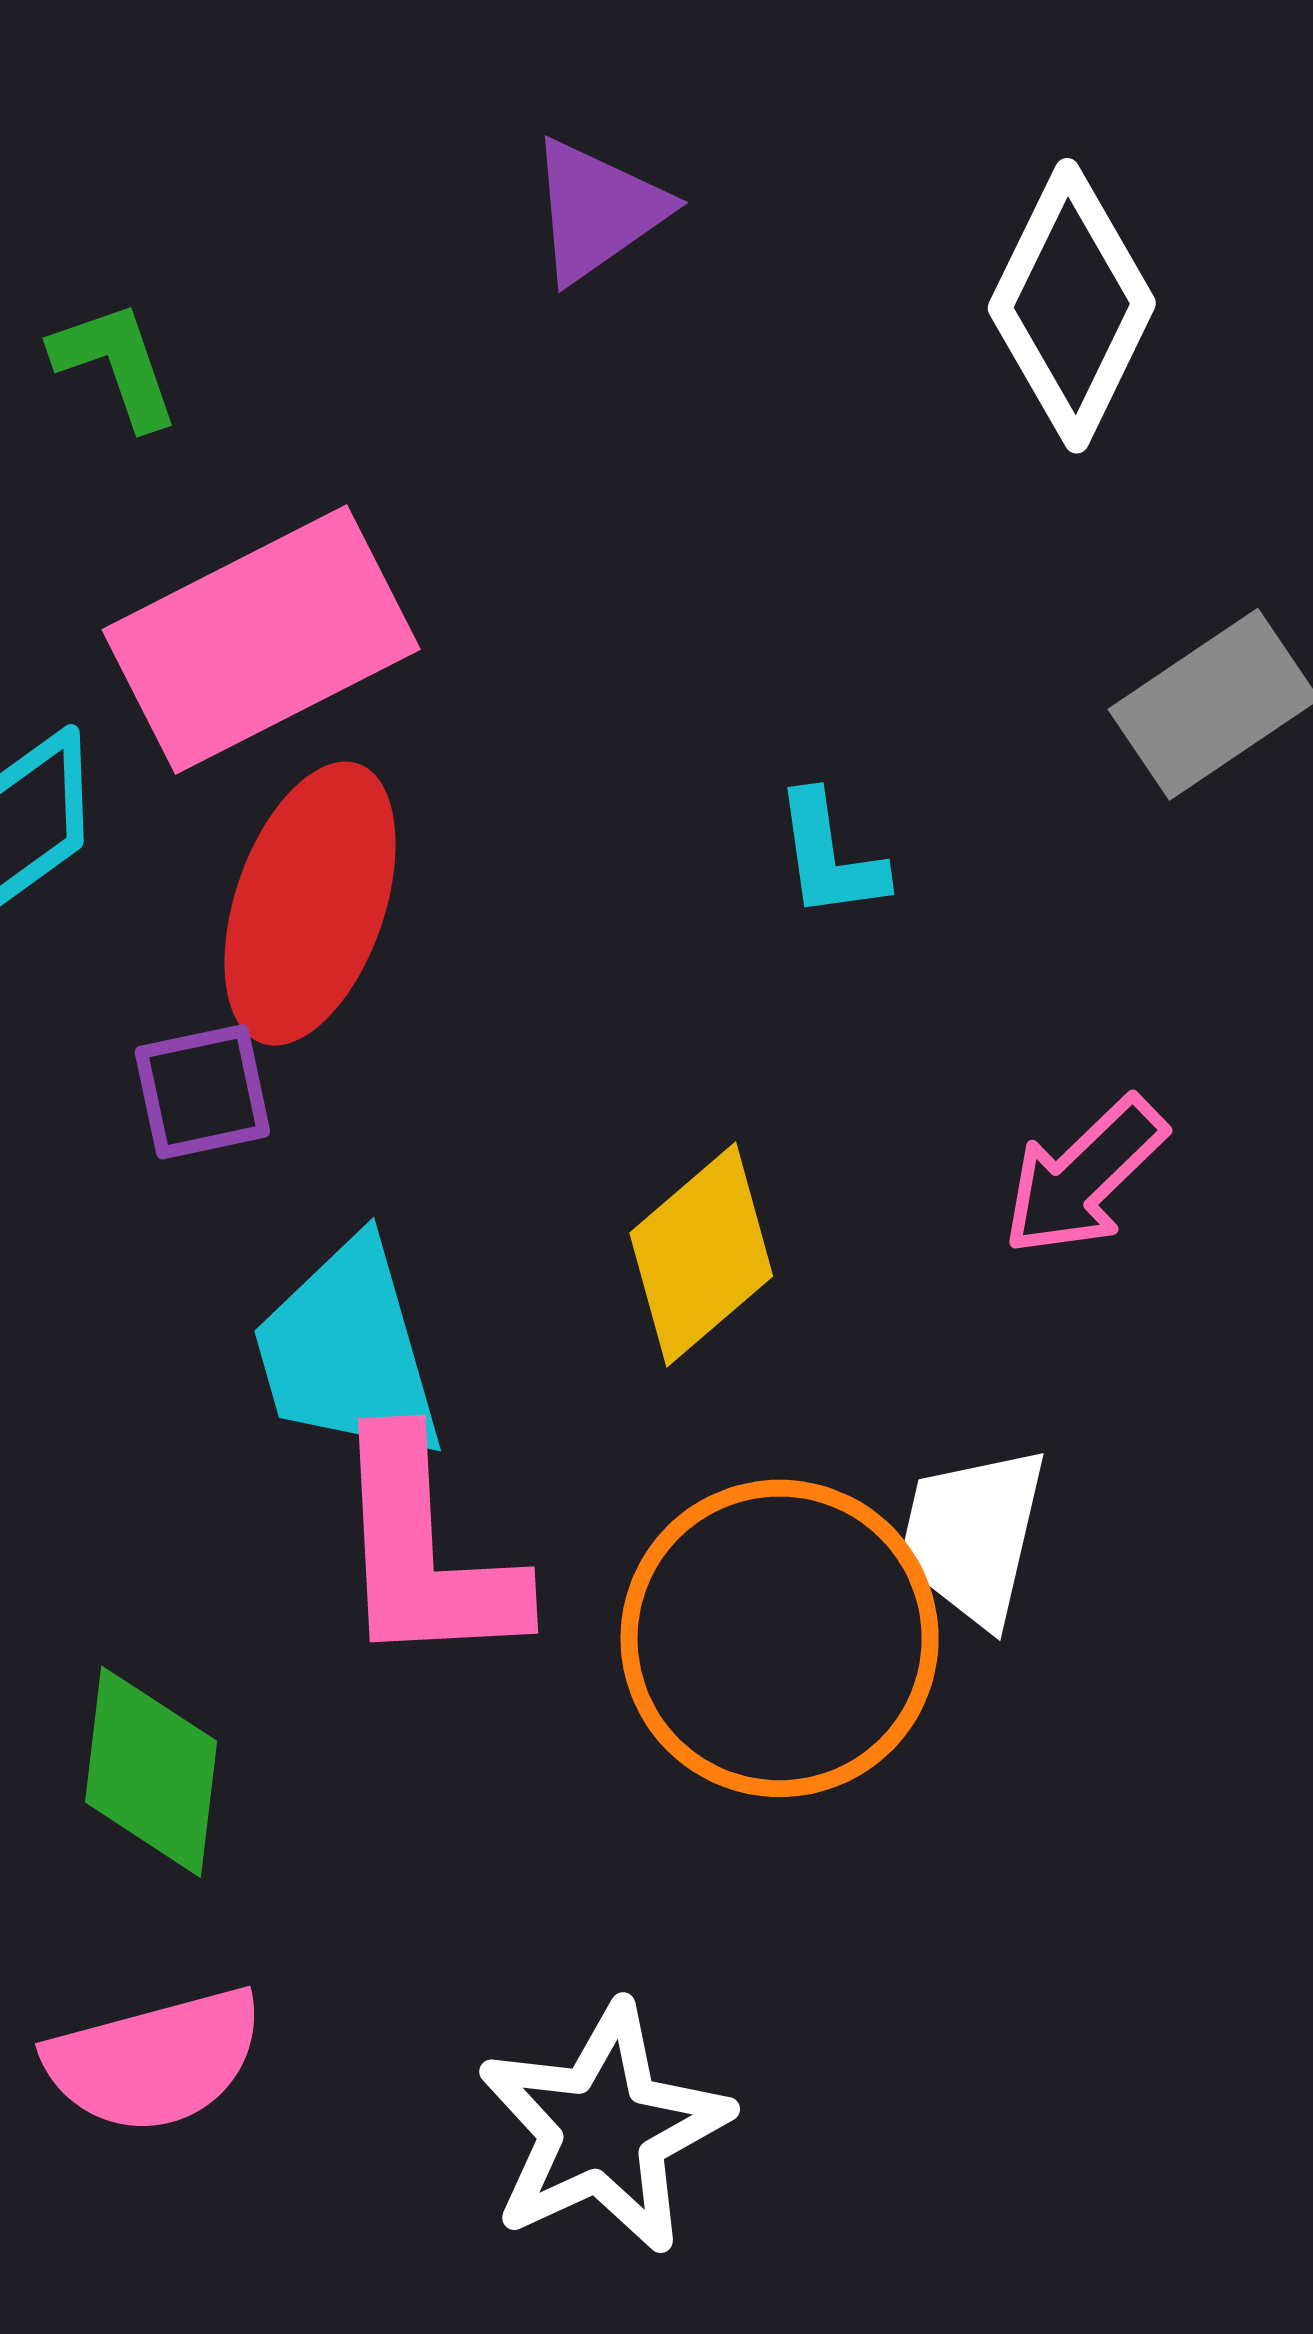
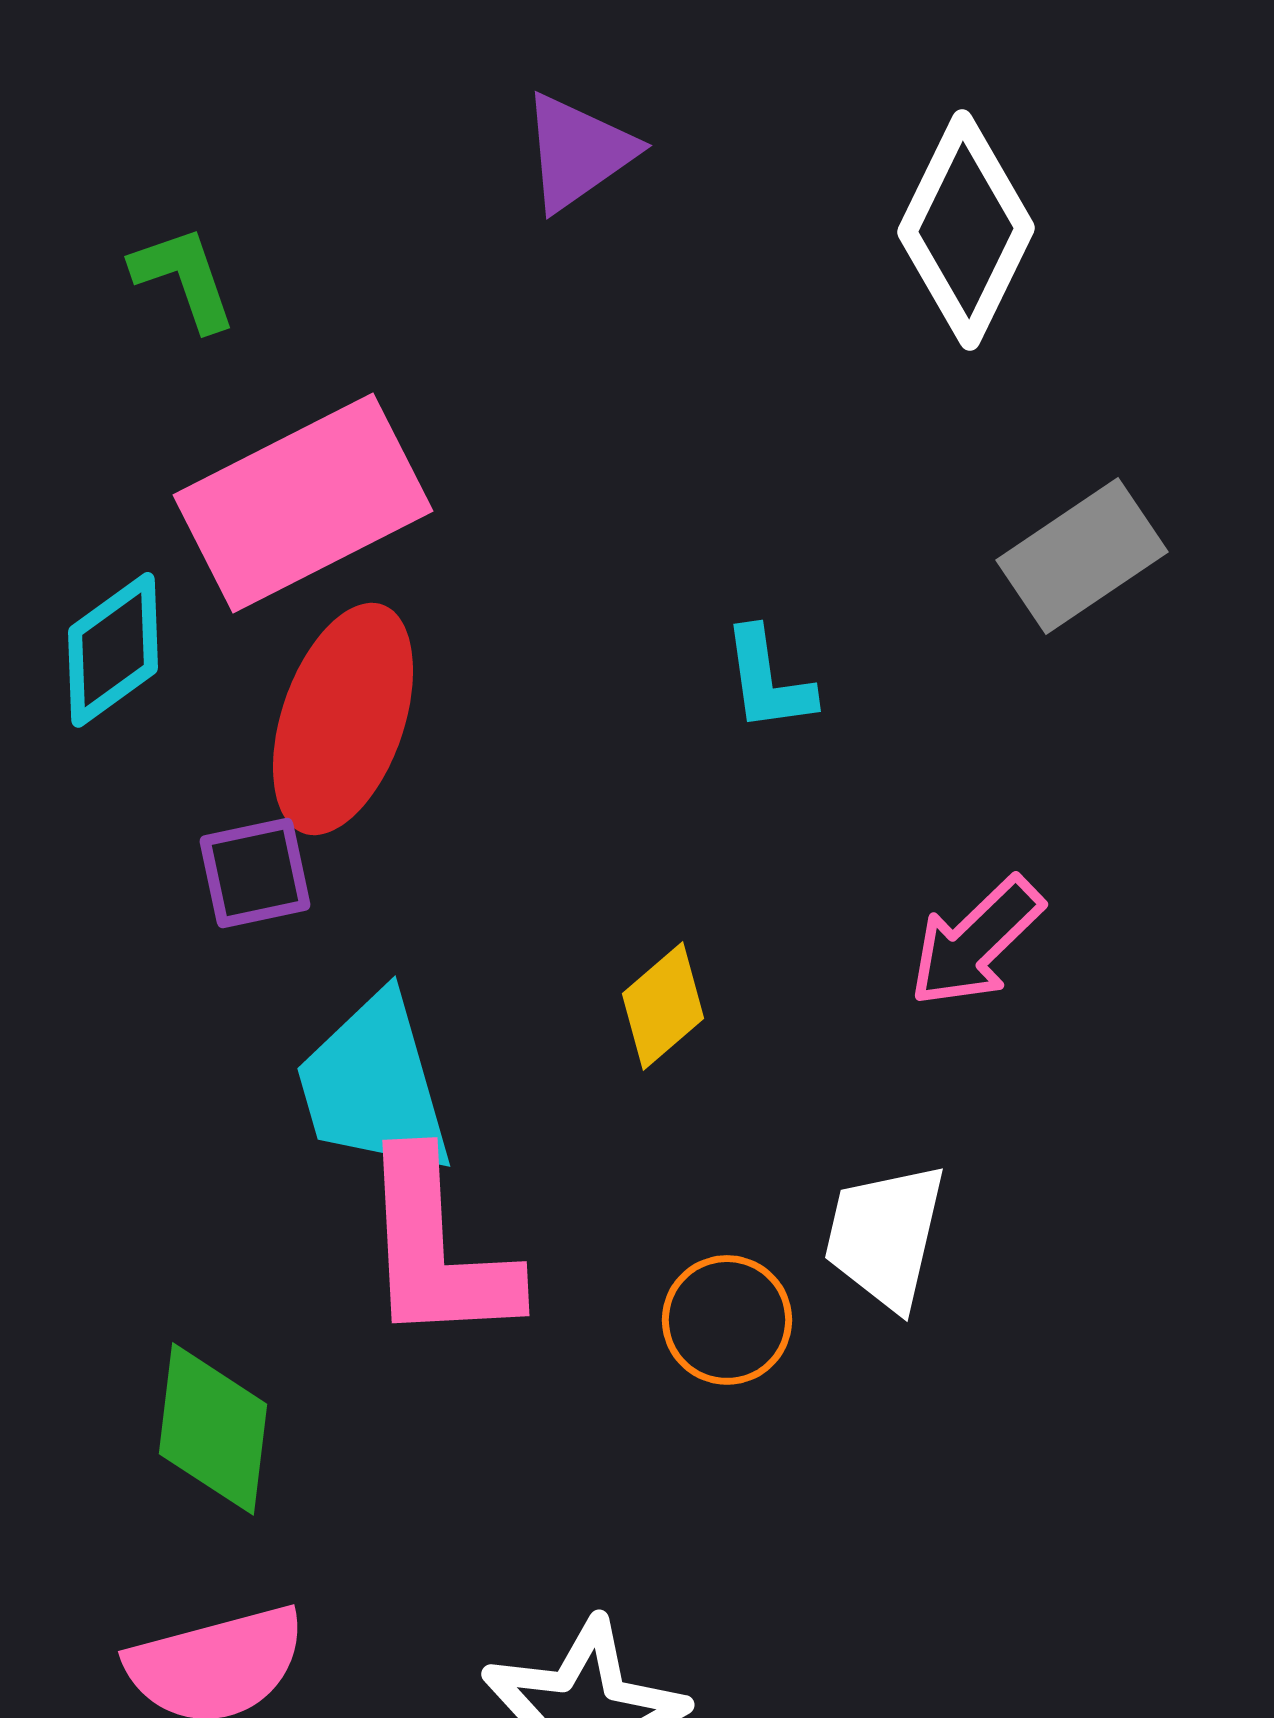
yellow diamond: (701, 1254) -> (663, 1006), size x0.7
orange circle: (780, 1638) -> (727, 1320), size x0.5

